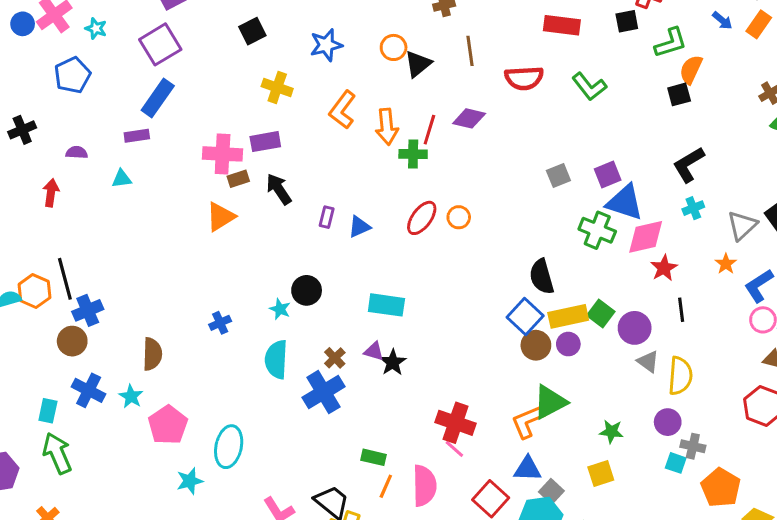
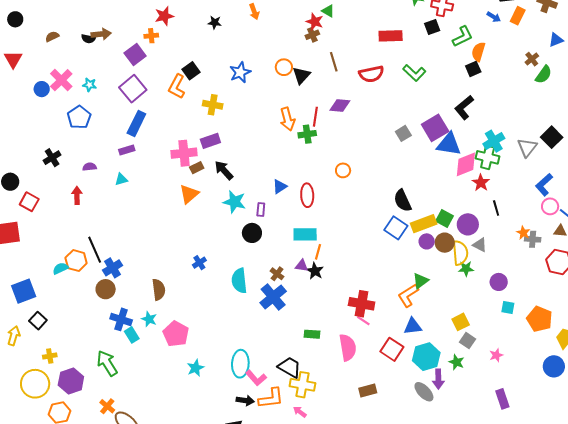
orange L-shape: (342, 110) -> (177, 86), moved
black L-shape: (689, 165) -> (464, 107), moved
purple square: (608, 174) -> (435, 128), size x1.5
cyan cross: (693, 208) -> (494, 141), size x1.5
purple rectangle: (327, 217) -> (261, 210), moved
red ellipse: (422, 218) -> (307, 195), moved, turned -30
green cross: (597, 230) -> (488, 157), moved
orange star: (726, 264) -> (523, 233), moved
cyan star: (280, 309) -> (234, 202), moved, size x1.6
brown circle: (536, 345) -> (445, 243), moved
yellow semicircle: (680, 376) -> (460, 253), moved
green triangle: (550, 402) -> (421, 281), size x0.7
cyan rectangle: (48, 411) -> (132, 335), moved, turned -35
green star: (611, 432) -> (466, 269), moved
gray cross: (693, 446) -> (533, 239), moved
cyan ellipse: (229, 447) -> (240, 364), moved
orange line: (386, 486) -> (318, 252), moved
gray square: (551, 491) -> (467, 341), moved

